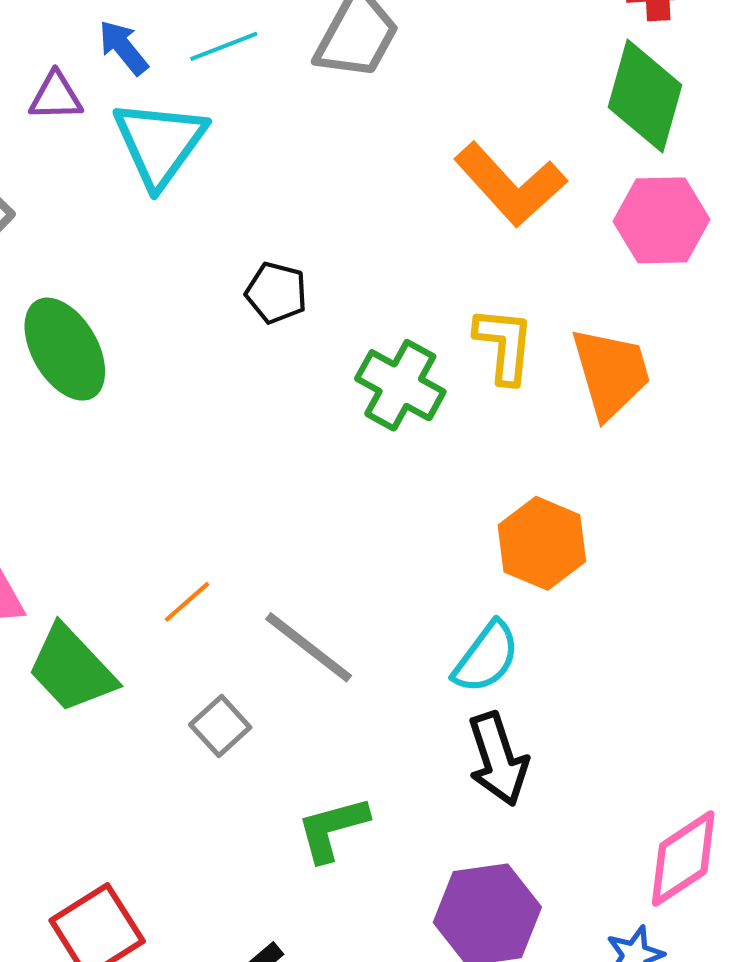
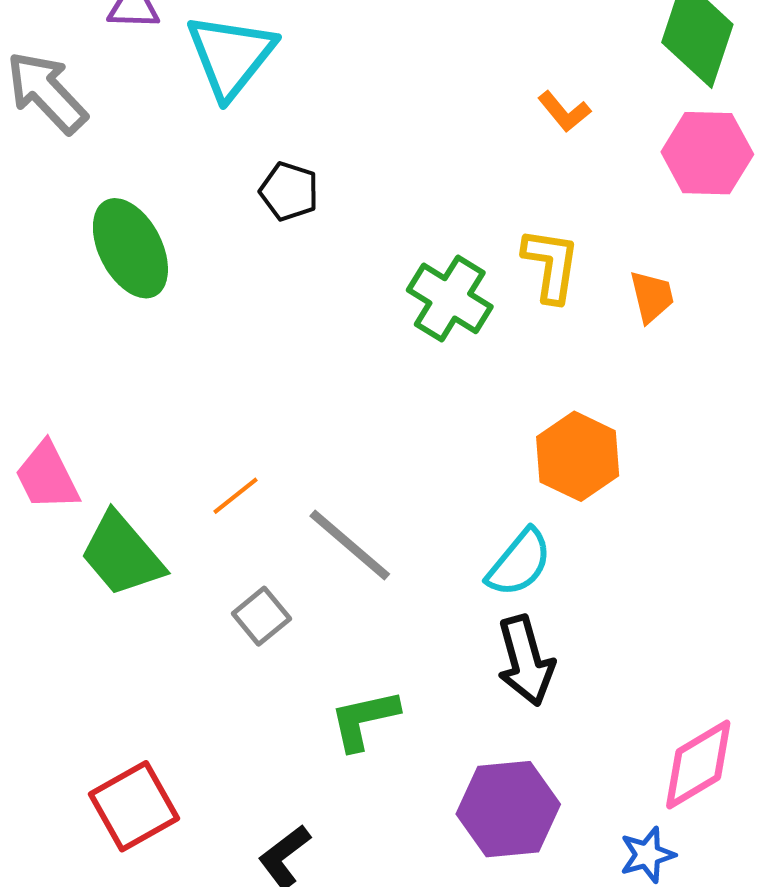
orange L-shape: (510, 184) -> (564, 112), size x0.5
black pentagon: (276, 293) -> (289, 191), moved
orange trapezoid: (611, 373) -> (652, 297), size x0.6

